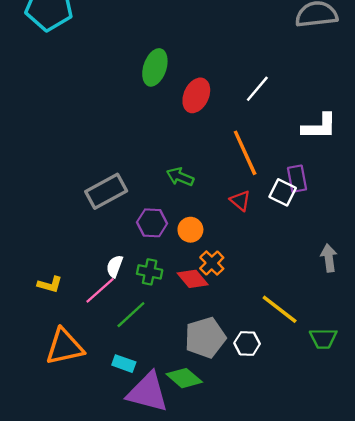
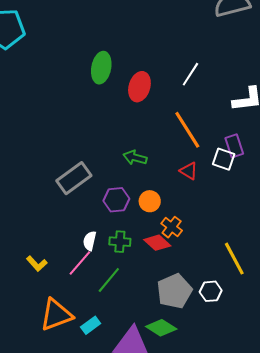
yellow L-shape: (50, 284) -> (37, 264), turned 40
yellow line: (280, 309) -> (234, 259), turned 32
cyan rectangle: (124, 364) -> (91, 325), moved, turned -48

